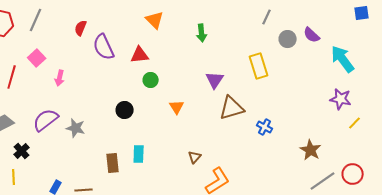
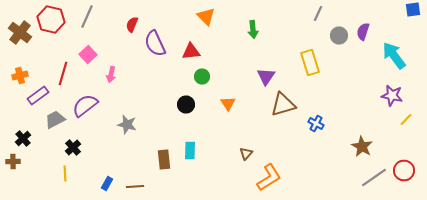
purple semicircle: (312, 35) -> (363, 32), turned 66
black circle: (125, 110) -> (186, 104), moved
purple semicircle: (46, 120) -> (85, 106), moved

